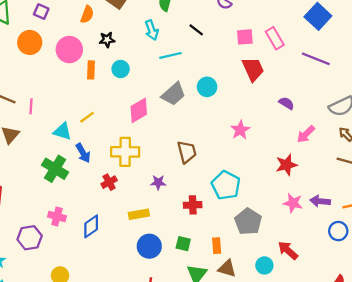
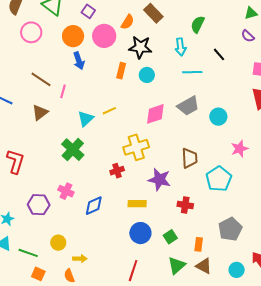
black star: (107, 40) -> (140, 47), size x1.6
pink circle: (69, 50) -> (104, 36), moved
cyan circle: (207, 87) -> (218, 117), moved
cyan triangle: (62, 131) -> (86, 119), turned 48
yellow cross: (125, 152) -> (136, 147), turned -30
blue arrow: (83, 153) -> (79, 61), moved
purple star: (158, 182) -> (159, 180), size x1.6
cyan pentagon: (226, 185) -> (219, 179), moved
green square: (183, 244) -> (170, 237), turned 32

